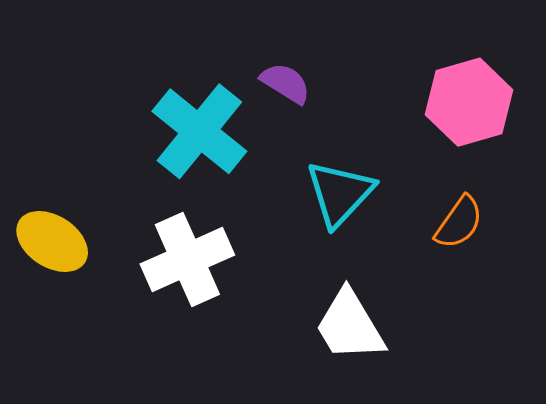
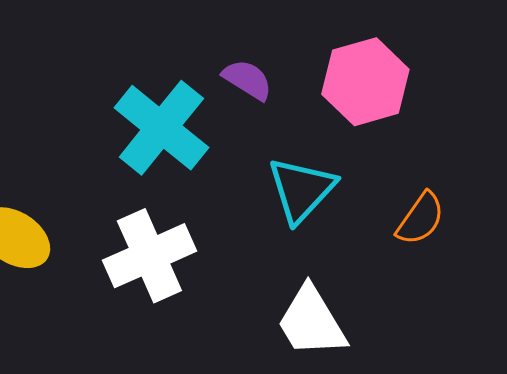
pink hexagon: (469, 102) -> (365, 82), moved

